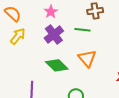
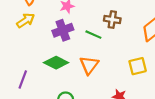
green diamond: (57, 65) -> (56, 63), turned -35

